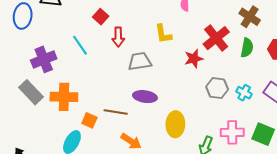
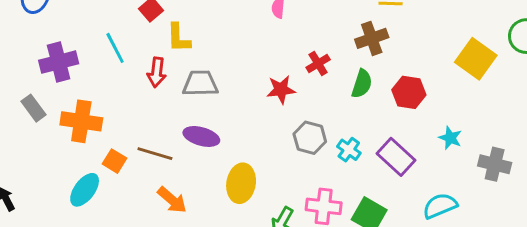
brown cross: (250, 17) -> (372, 38), turned 30
yellow L-shape: (163, 34) -> (178, 38), moved
red arrow: (118, 37) -> (157, 72), moved
red cross: (216, 38) -> (318, 64), size x0.6
gray rectangle: (31, 92) -> (33, 108), size x0.7

